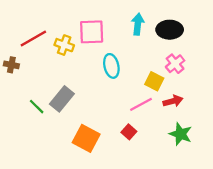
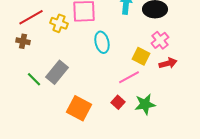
brown cross: (11, 65) -> (23, 41), moved
red arrow: (173, 101) -> (168, 63), moved
green star: (181, 134) -> (145, 104), moved, turned -30

